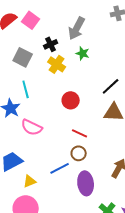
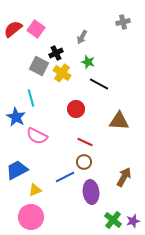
gray arrow: (77, 28) -> (82, 37), size x0.6
gray square: (23, 57) -> (39, 66), moved
black line: (111, 86) -> (99, 84), moved, turned 72

